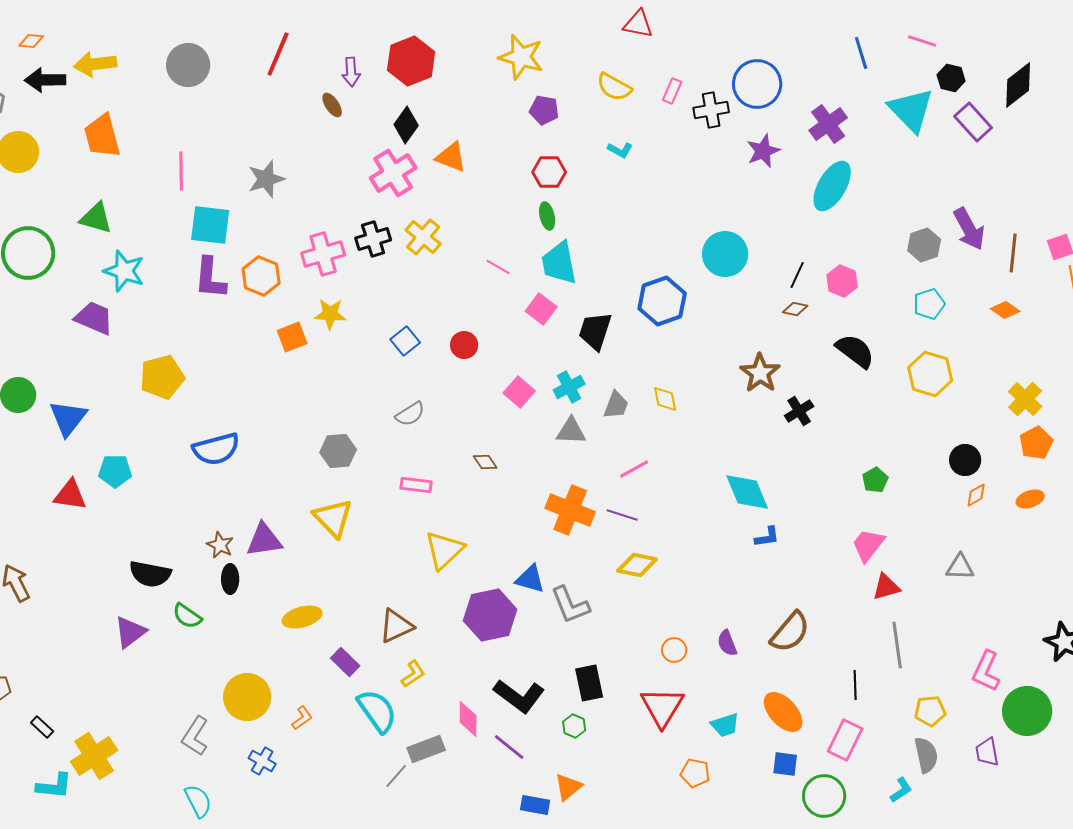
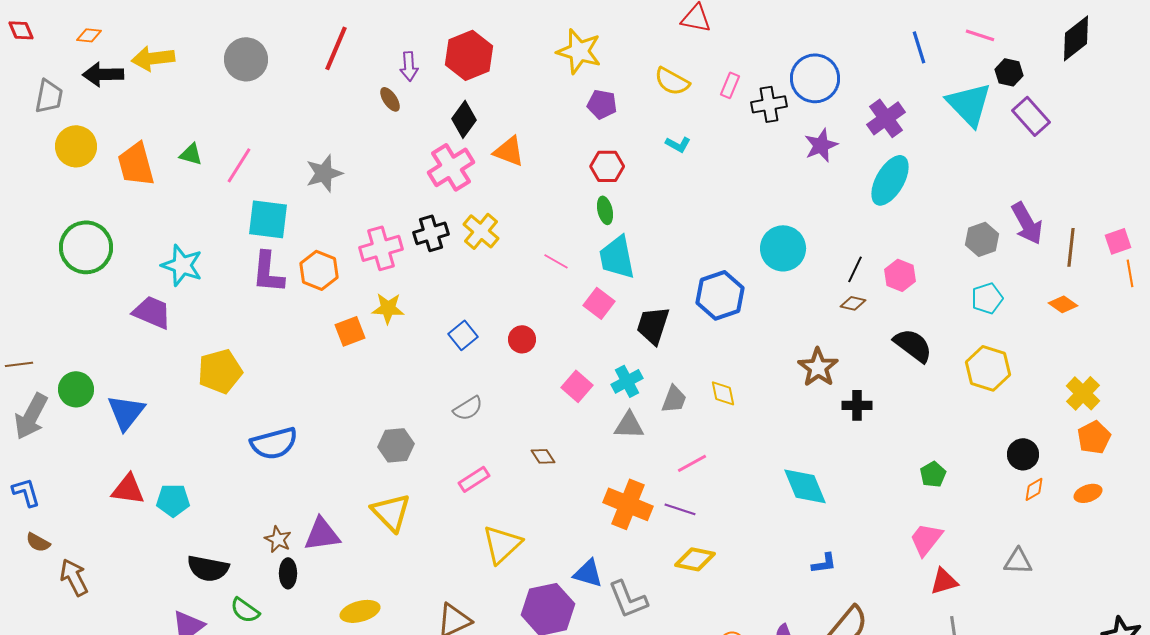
black diamond: (1018, 85) -> (1076, 38), moved
orange trapezoid: (102, 136) -> (136, 164), moved
pink line: (181, 171) -> (239, 165), turned 33
green triangle: (96, 218) -> (191, 154), moved, size x0.7
black cross: (799, 411) -> (857, 405), turned 32
cyan pentagon: (115, 471) -> (173, 500), moved
pink rectangle: (416, 485) -> (474, 479), turned -40
blue L-shape: (767, 537) -> (824, 563), moved

